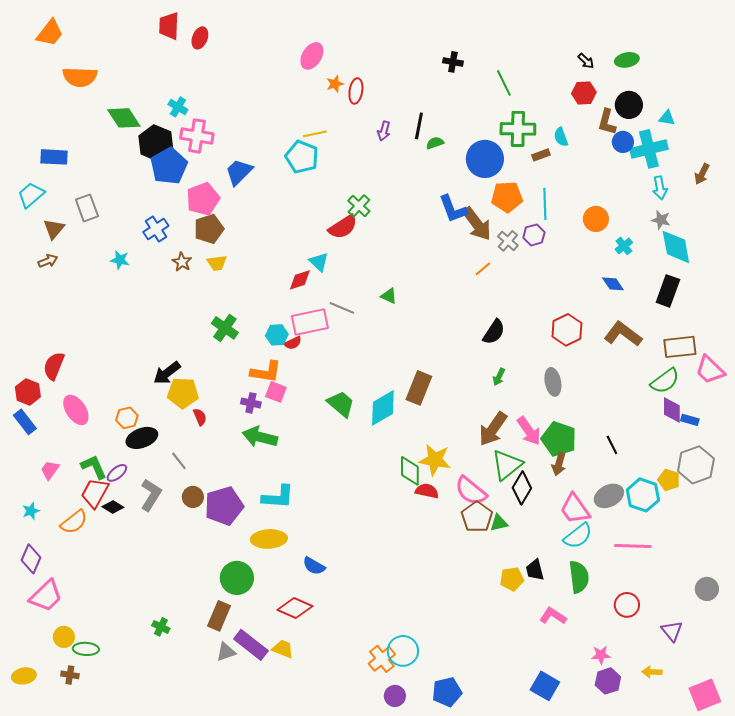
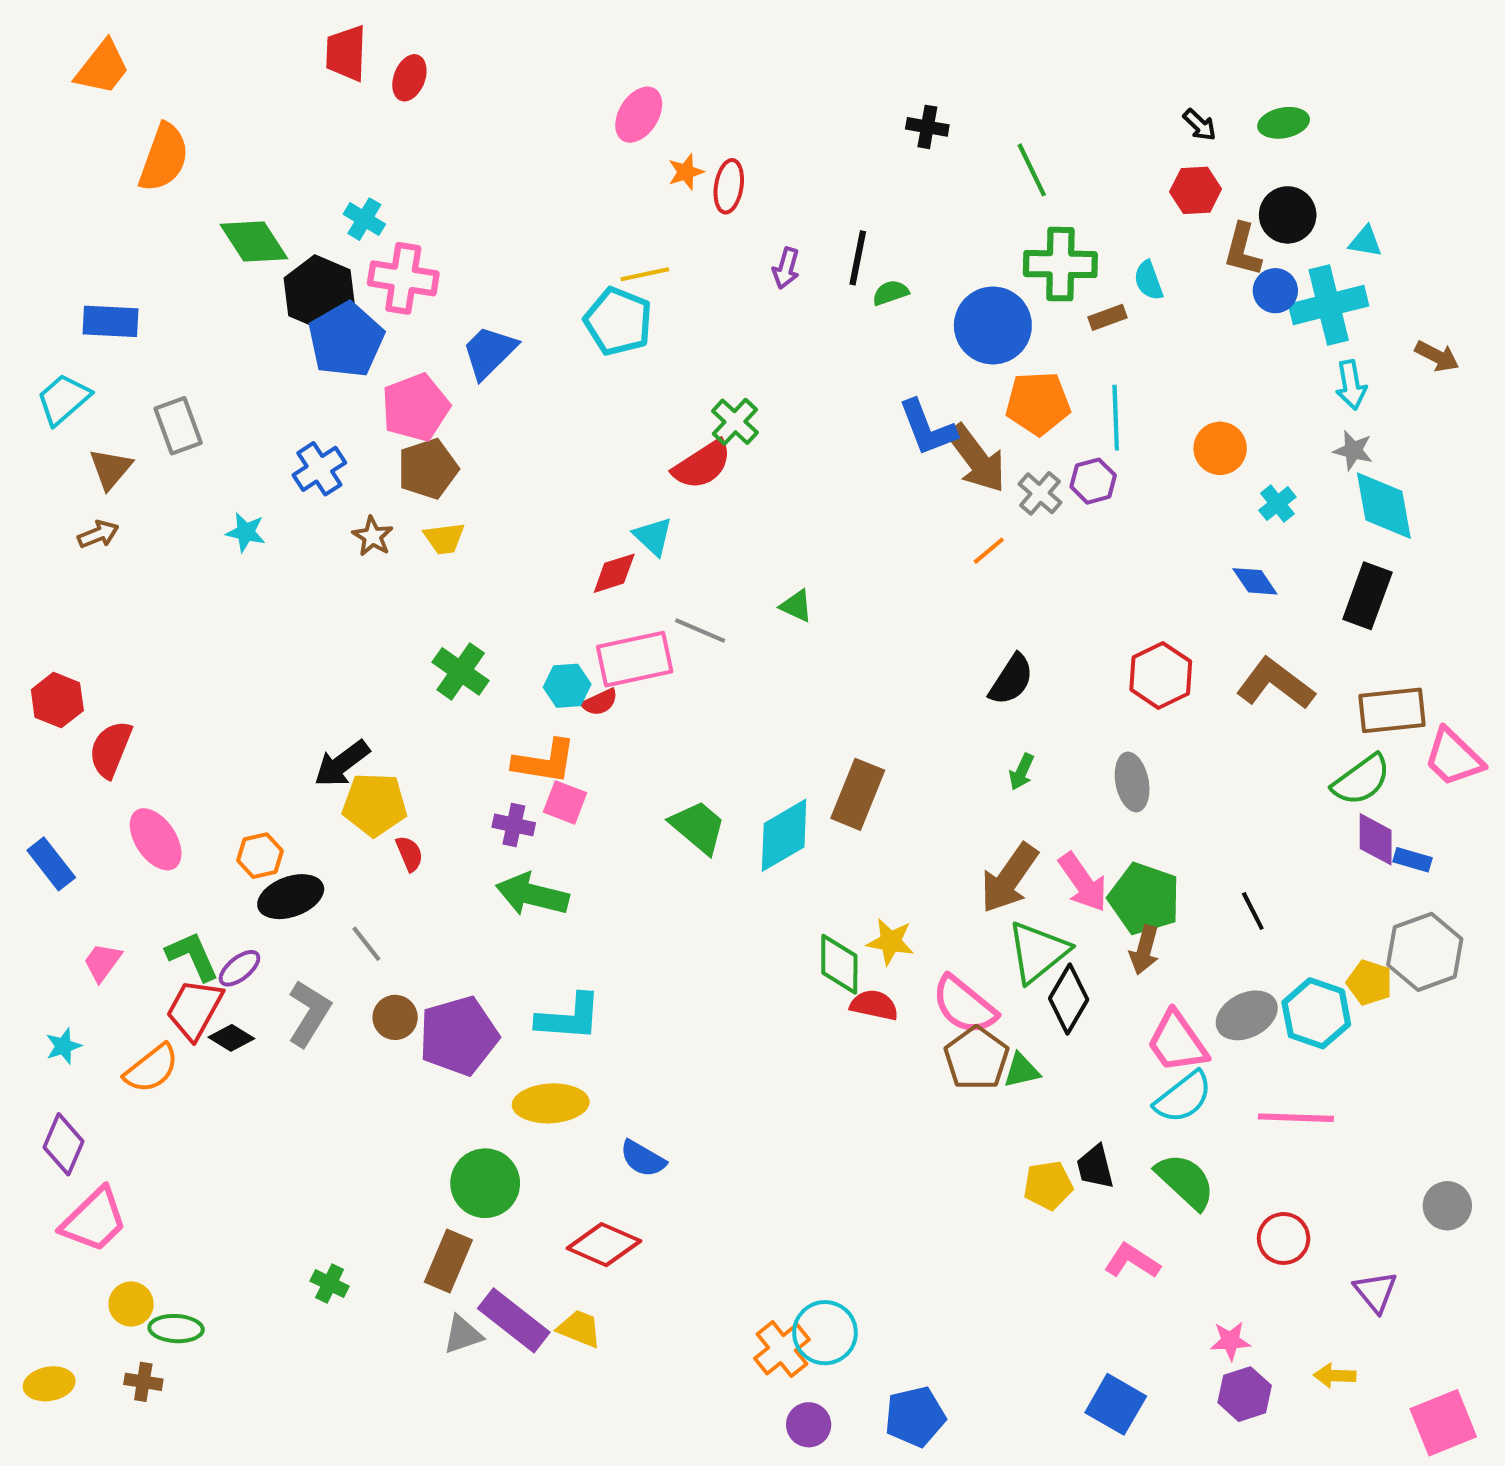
orange semicircle: (80, 77) -> (164, 158), turned -72
brown arrow: (702, 174) -> (1437, 356), turned -90
red hexagon: (28, 392) -> (57, 700), moved
yellow star: (435, 460) -> (890, 942), size x0.7
green semicircle: (579, 577) -> (1185, 1181), turned -40

